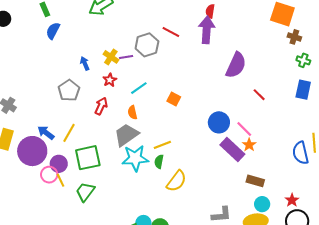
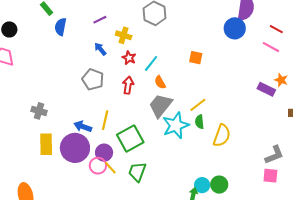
purple line: (126, 57) -> (100, 20), moved
cyan line: (139, 88) -> (151, 63), moved
blue circle: (219, 122) -> (235, 28), moved
pink line: (244, 129) -> (271, 47), moved
purple rectangle: (232, 150) -> (266, 89), size x0.7

